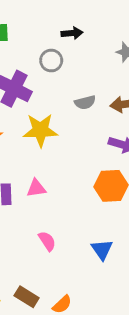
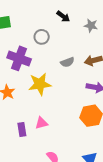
black arrow: (72, 33) -> (63, 16), moved, turned 48

